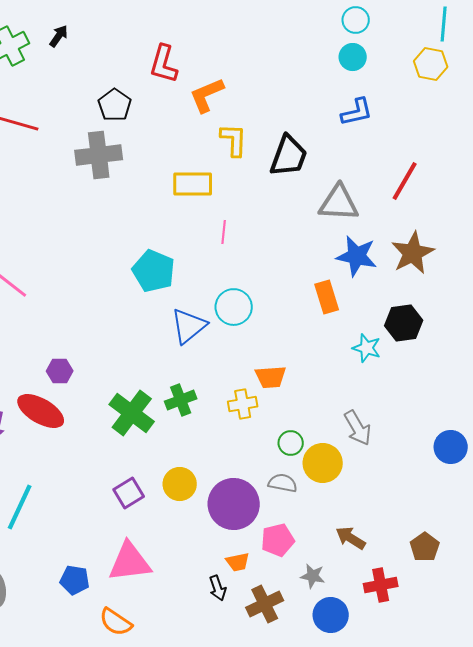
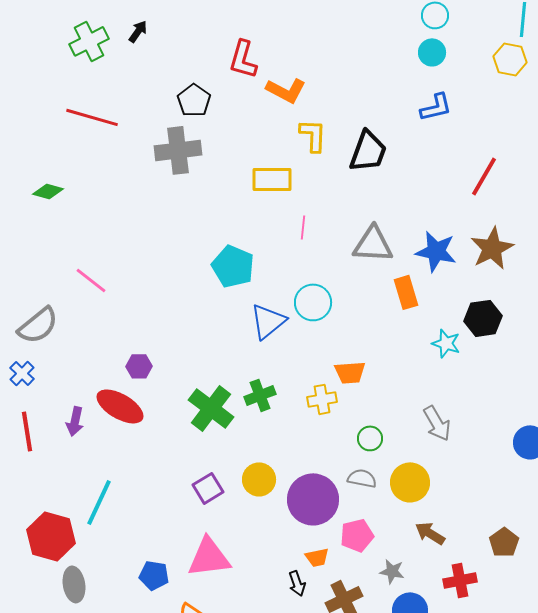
orange L-shape: (207, 95) -> (286, 90), turned -129
gray triangle: (339, 203) -> (373, 244), moved
yellow circle: (323, 463) -> (410, 482), moved

